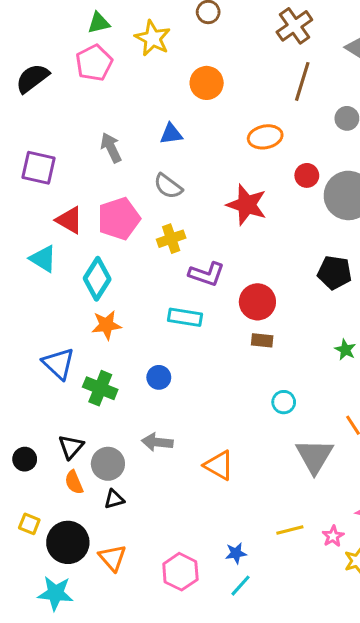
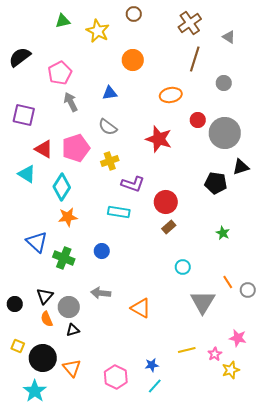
pink pentagon: (94, 63) -> (60, 73), moved
brown rectangle: (262, 340) -> (169, 227), turned -48
cyan star: (55, 593) -> (35, 391), turned 30

